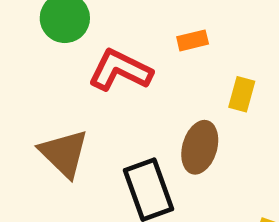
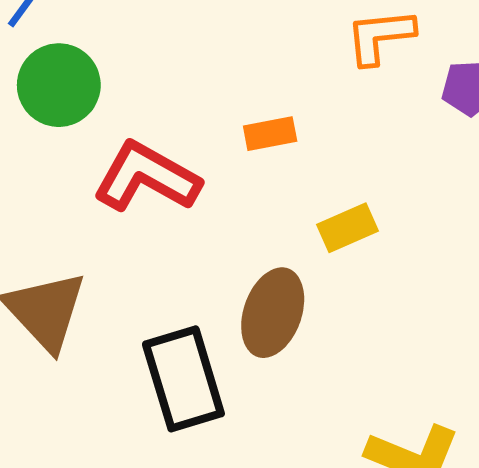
yellow rectangle: (242, 94) -> (347, 228), turned 48

